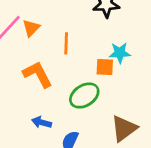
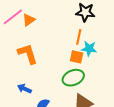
orange line: (66, 43) -> (79, 37), moved
green ellipse: (84, 96) -> (73, 78), moved

